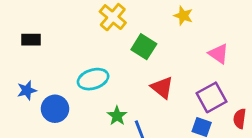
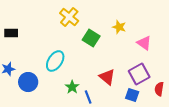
yellow star: (183, 16) -> (119, 27), moved
cyan ellipse: (93, 79) -> (55, 61), turned -40
red triangle: (162, 88) -> (107, 77), moved

